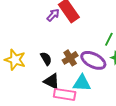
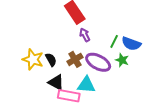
purple arrow: (53, 15) -> (85, 35), moved, turned -72
yellow star: (15, 60) -> (33, 59), moved

